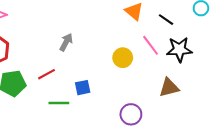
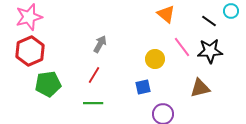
black line: (166, 20) -> (209, 21), moved
red line: (47, 74) -> (94, 75), moved, turned -30
blue square: (83, 88) -> (143, 87), moved

